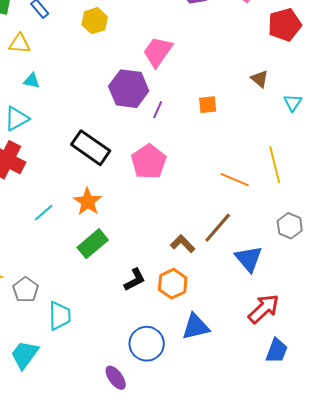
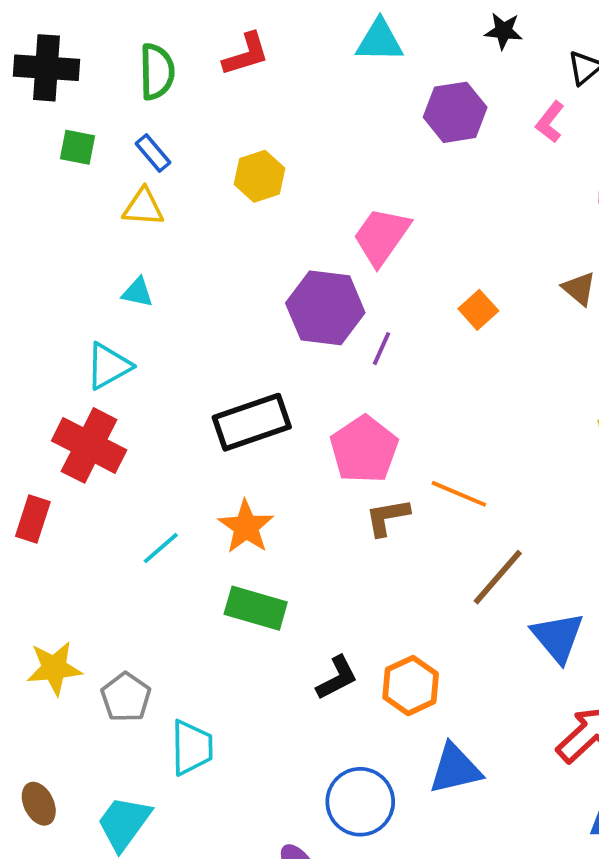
yellow triangle: (20, 44) -> (143, 207), moved
orange square: (208, 105) -> (478, 310), moved, turned -36
black rectangle: (91, 148) -> (252, 422), turned -54
orange line: (235, 180) -> (459, 494), moved
green rectangle: (93, 244) -> (256, 608), turned 56
brown L-shape: (183, 244) -> (387, 517), moved, turned -55

